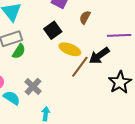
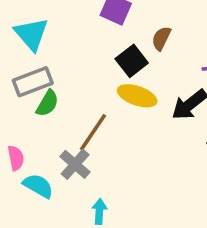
black square: (53, 30) -> (132, 61), moved
brown line: (80, 67) -> (93, 132), moved

